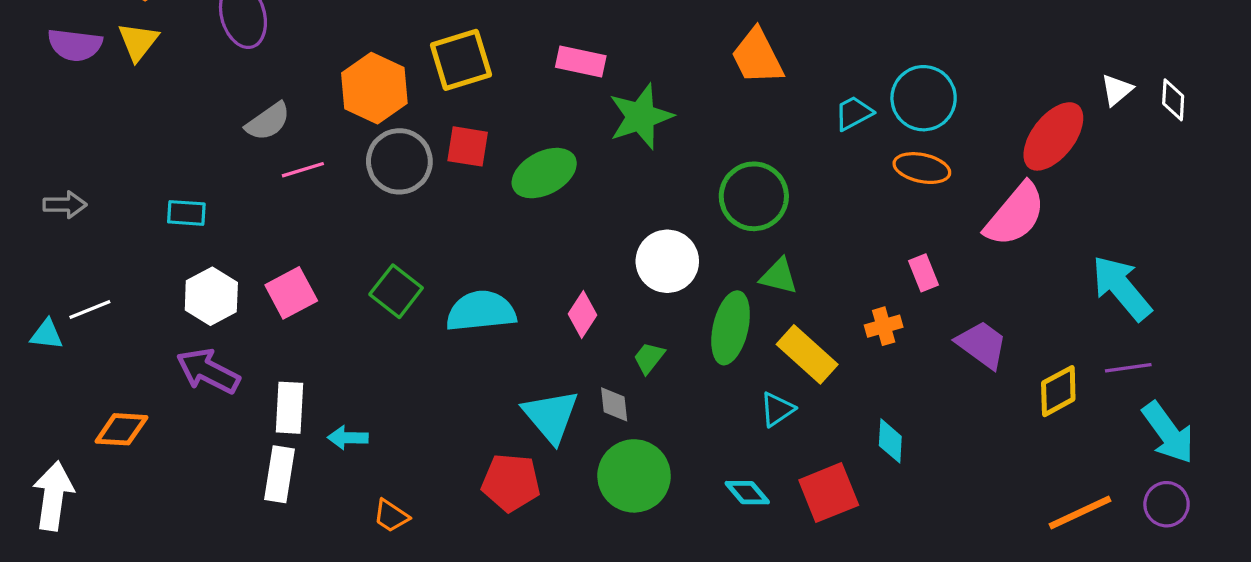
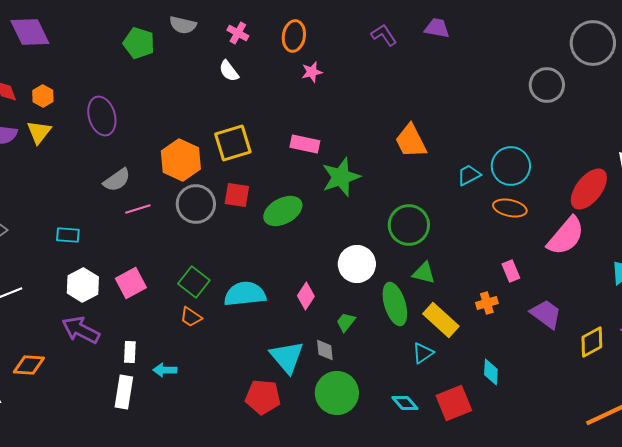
green ellipse: (731, 328) -> (395, 304), turned -30
white rectangle: (290, 408) -> (130, 352), size x0.7
orange trapezoid: (391, 516) -> (191, 317), moved

